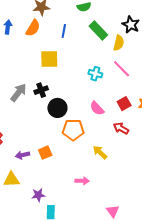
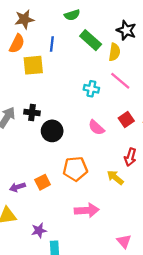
yellow square: (49, 59) -> (33, 65), moved
black cross: (41, 90) -> (32, 112), turned 32
red arrow: (121, 128) -> (130, 157), moved, turned -98
orange pentagon: (73, 130) -> (75, 169), moved
yellow arrow: (100, 152) -> (115, 177), moved
pink arrow: (82, 181) -> (87, 210), size x1.5

